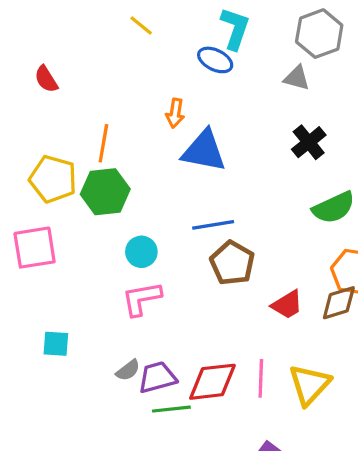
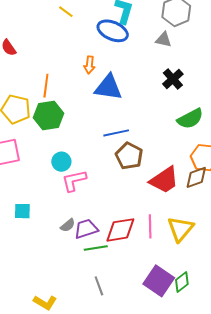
blue ellipse: (215, 60) -> (113, 31), size x1.4
cyan circle: (141, 252) -> (61, 162), moved
red trapezoid: (287, 305) -> (164, 180), size x1.5

